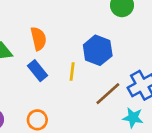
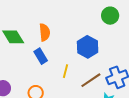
yellow line: (72, 72) -> (66, 71), moved

